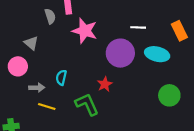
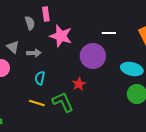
cyan ellipse: (157, 54) -> (132, 69), moved
gray arrow: (37, 88) -> (34, 53), moved
yellow line: (47, 107) -> (37, 103), moved

